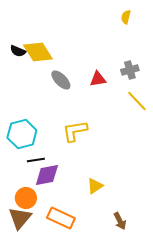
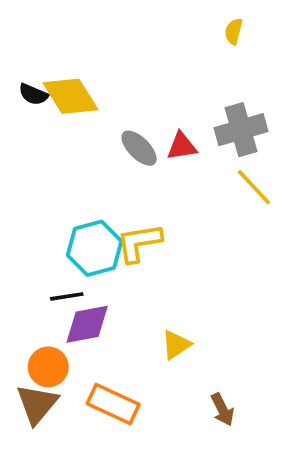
gray cross: (130, 70) -> (241, 130), size x1.5
gray ellipse: (61, 80) -> (139, 148), moved
cyan hexagon: (22, 134) -> (95, 248), moved

